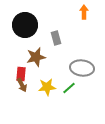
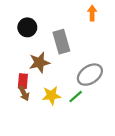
black circle: (25, 25) -> (27, 27), size x0.7
gray rectangle: (56, 38) -> (61, 42), size x1.5
gray ellipse: (82, 68) -> (90, 75), turned -40

